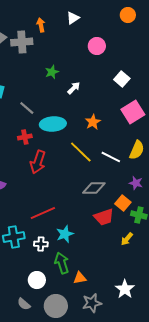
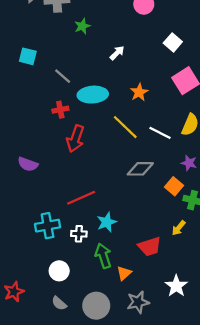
green star: (52, 72) -> (82, 26), moved
red trapezoid: (104, 217) -> (150, 247), moved
orange triangle: (80, 278) -> (124, 273), turned -32
white circle: (37, 280) -> (59, 271), moved

